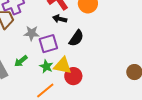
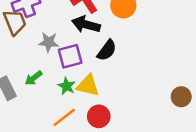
black arrow: (60, 19) -> (86, 24), size x1.5
red circle: (73, 76) -> (99, 116), moved

